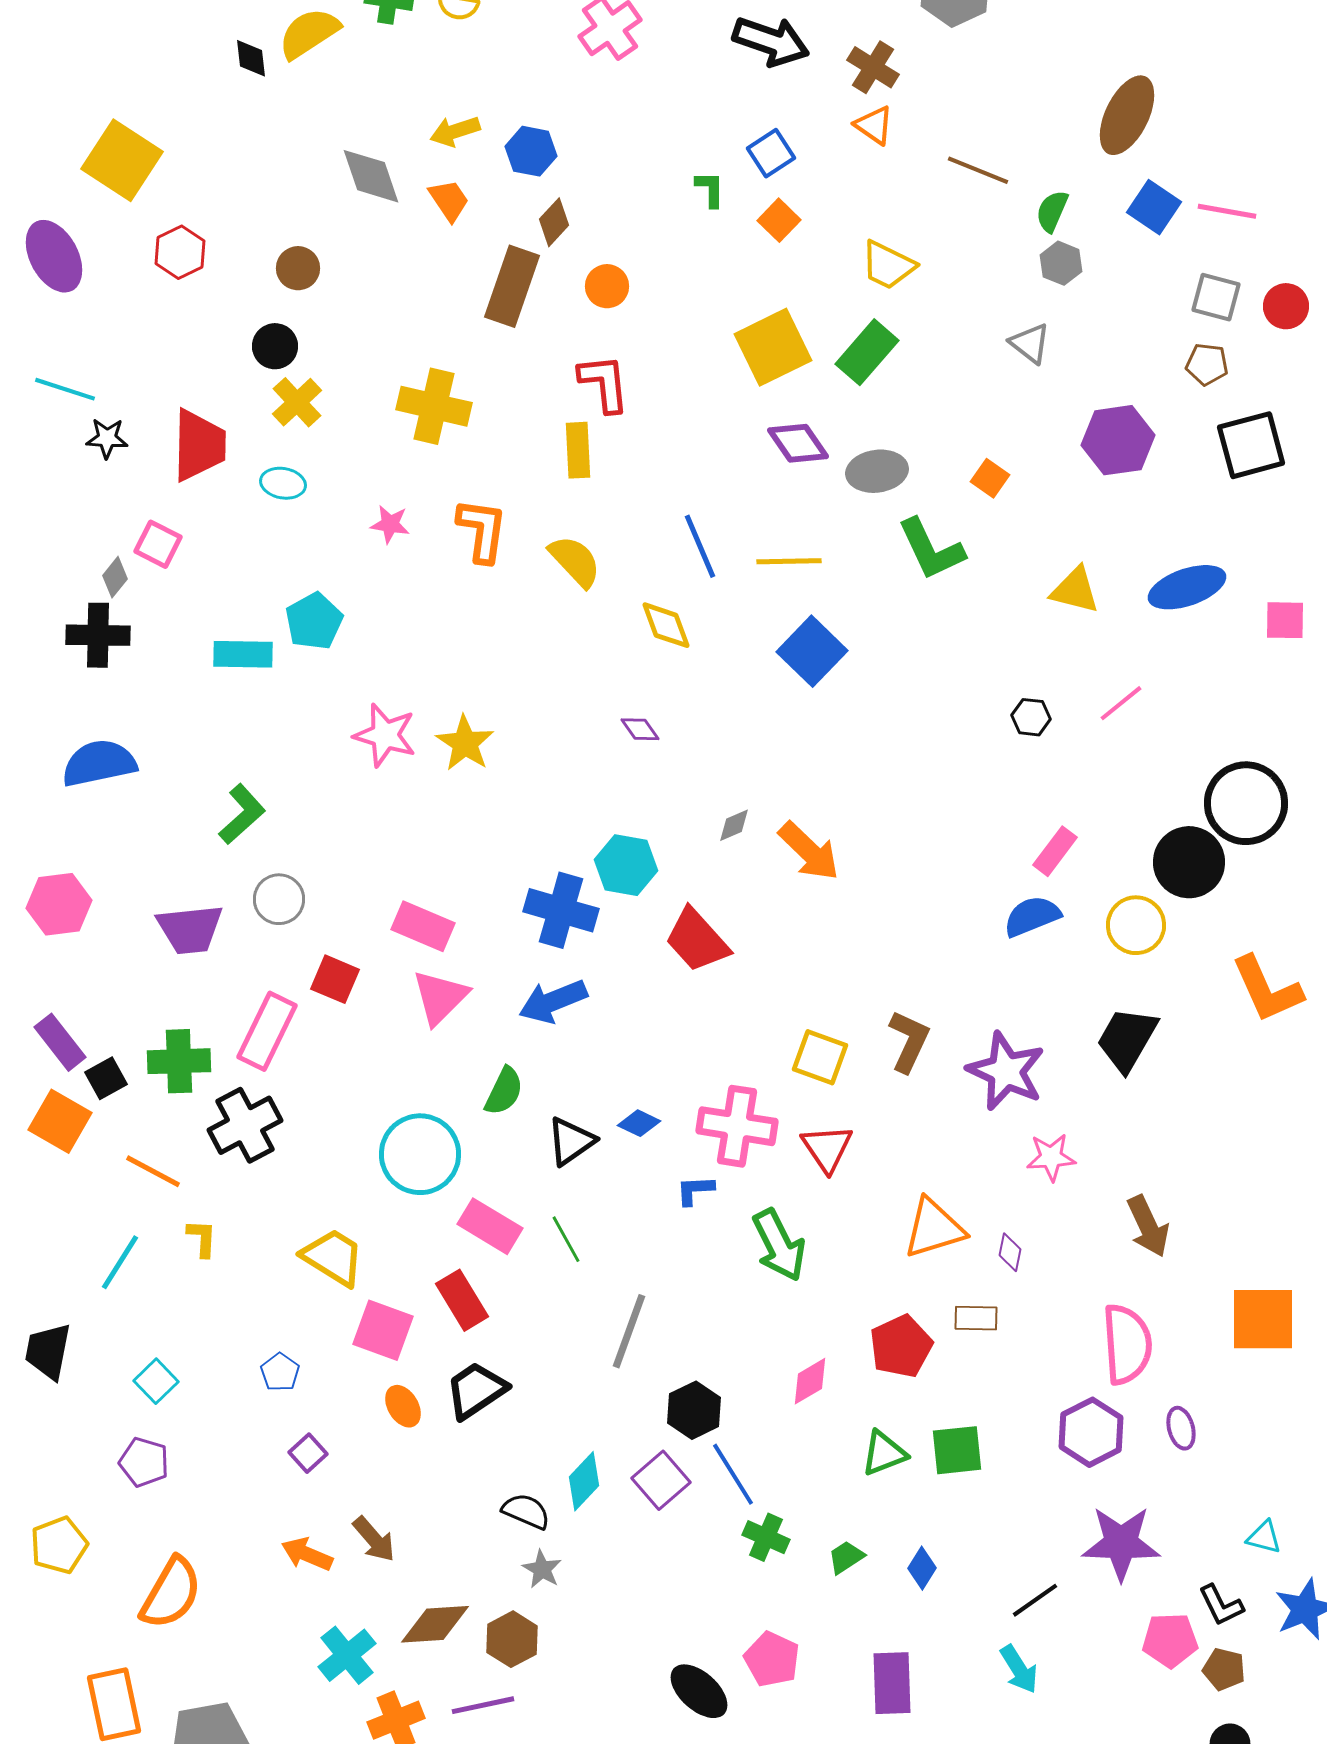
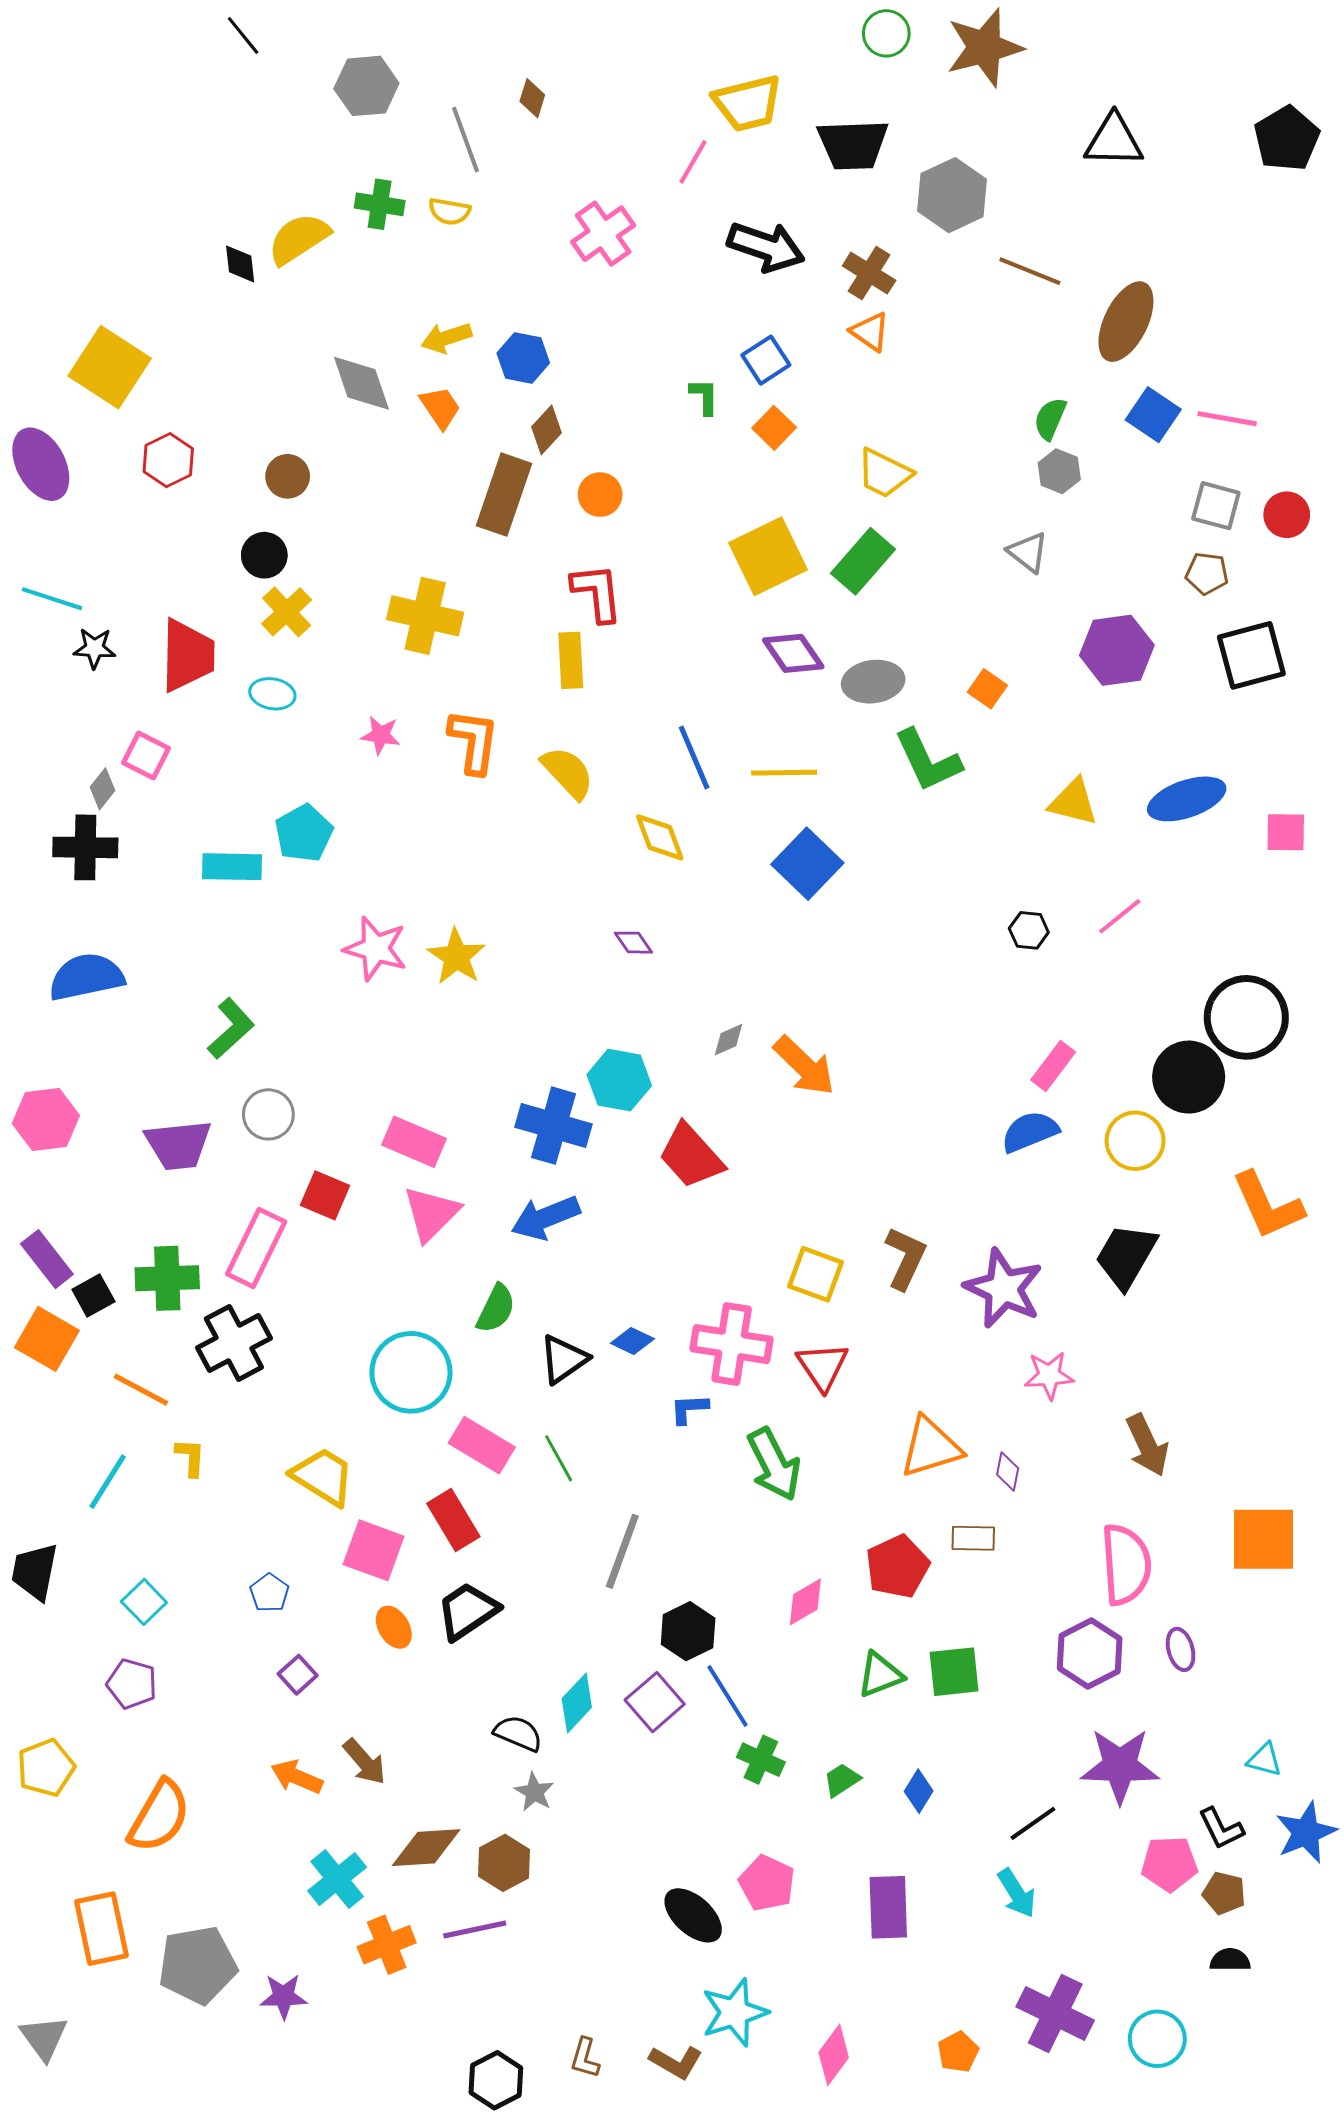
brown line: (978, 170) -> (1030, 271), moved

